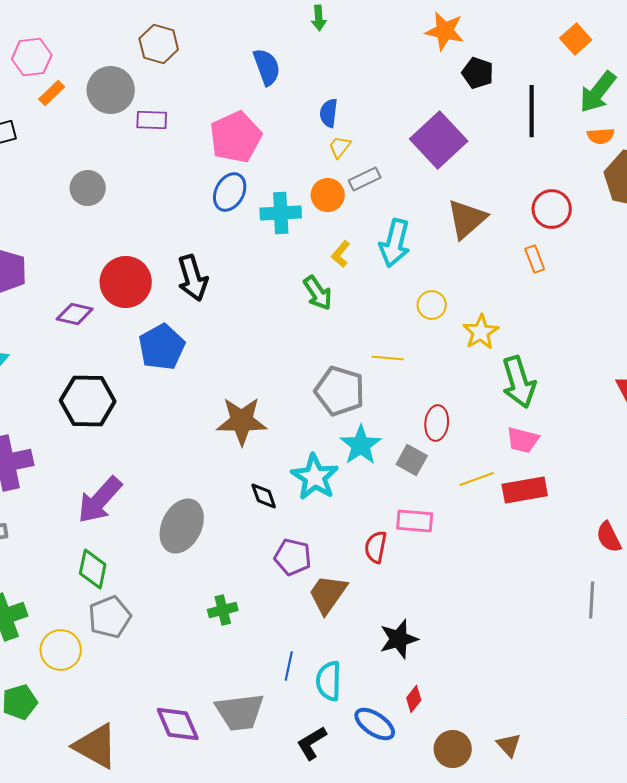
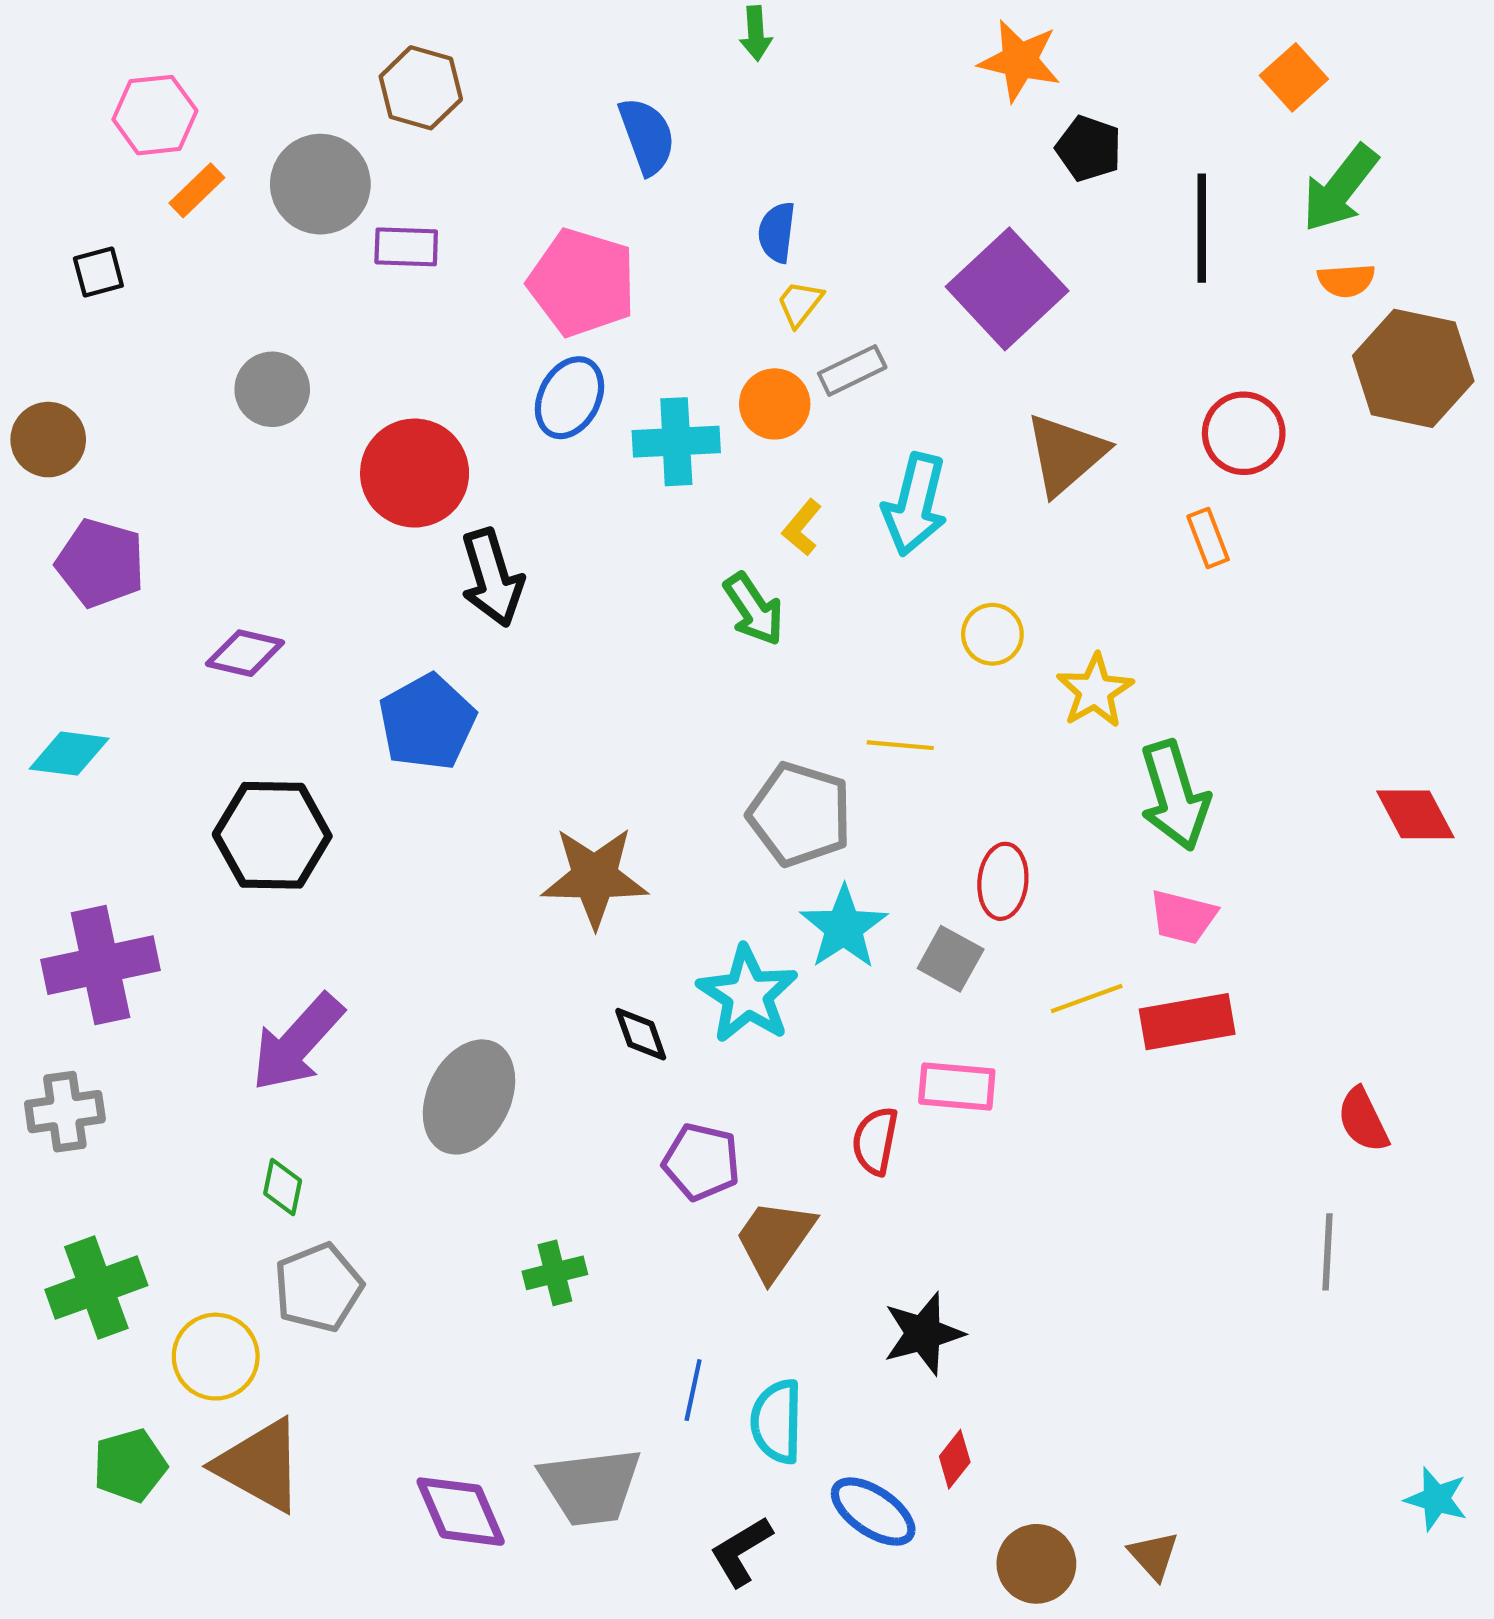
pink pentagon: (236, 137) -> (582, 283), turned -30
red circle: (126, 282) -> (415, 473), moved
green diamond: (93, 569) -> (283, 1187), size x0.7
brown triangle: (96, 746) -> (260, 1465), moved

